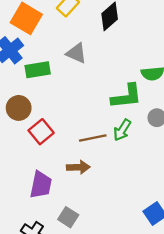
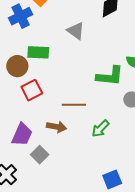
green rectangle: (38, 70) -> (38, 52), moved
green arrow: (122, 130) -> (100, 129), moved
gray square: (68, 217) -> (40, 155), moved

